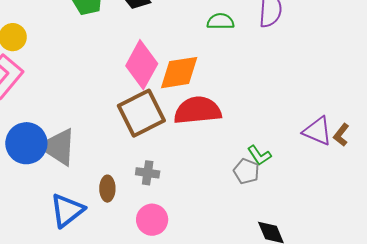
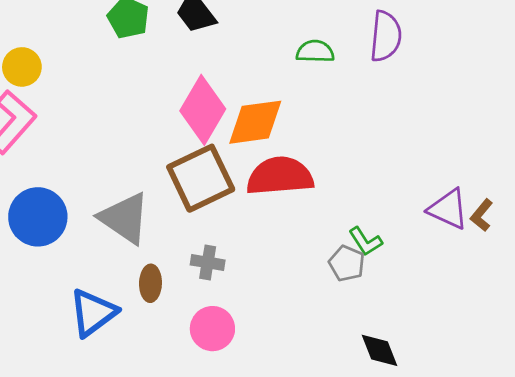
gray triangle: (58, 147) -> (125, 218), moved

